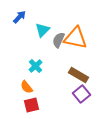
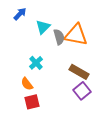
gray semicircle: (59, 40) -> (59, 37), turned 140

